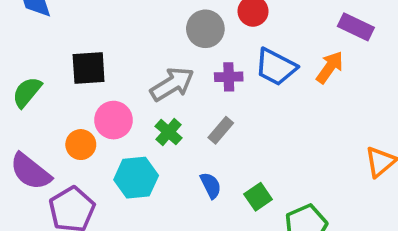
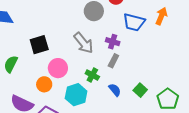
purple cross: (229, 77) -> (113, 42), moved, turned 32
gray arrow: (172, 84) -> (83, 43), turned 95
green cross: (169, 132) -> (92, 75), moved

